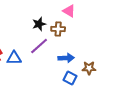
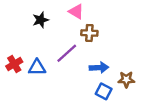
pink triangle: (69, 11) -> (76, 12), moved
black star: (39, 24) -> (41, 20), moved

